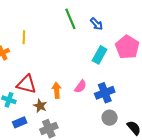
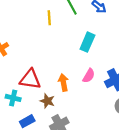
yellow line: (24, 37) -> (49, 18), moved
cyan rectangle: (100, 55) -> (87, 42), moved

